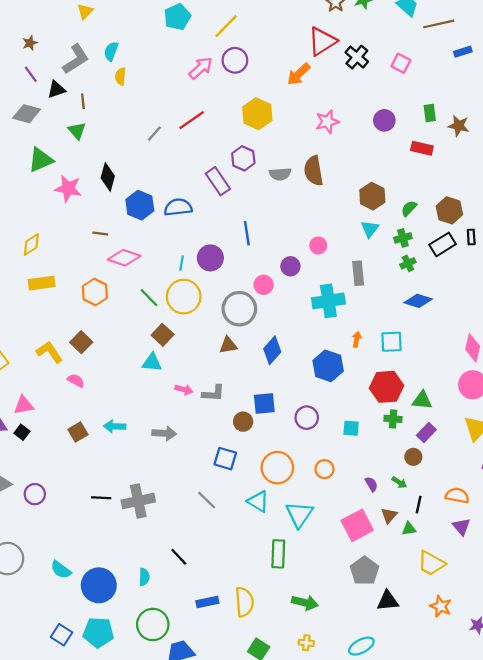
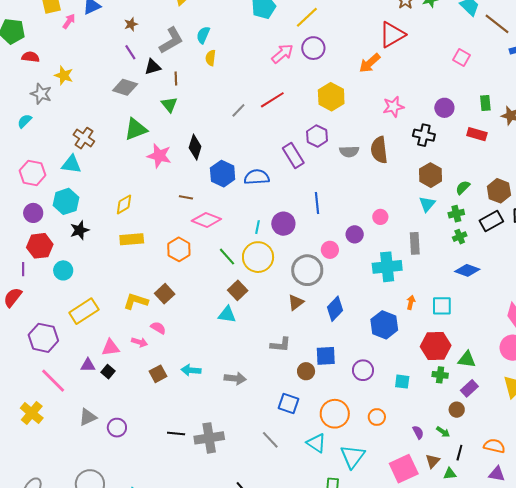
brown line: (439, 24) -> (497, 24), turned 48
black cross: (357, 57) -> (424, 135), moved, turned -30
brown triangle: (228, 345) -> (296, 302), turned -30
yellow L-shape: (49, 352) -> (136, 301), turned -40
pink arrow: (184, 390) -> (139, 342), moved
purple triangle: (461, 527) -> (497, 474), turned -42

